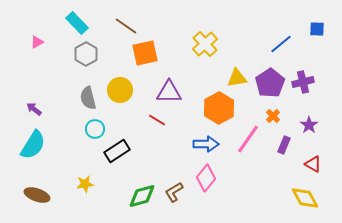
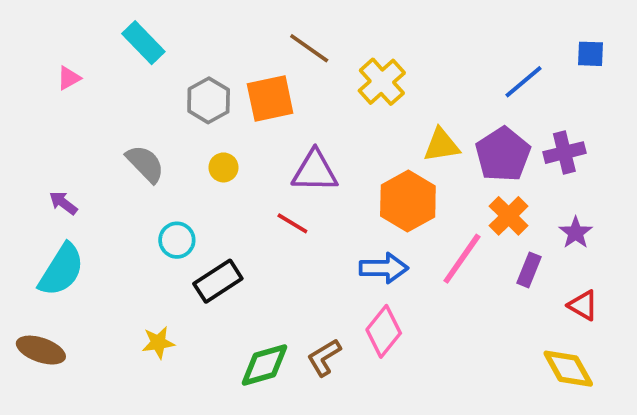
brown line: (126, 26) -> (309, 48), moved
gray hexagon: (86, 54) -> (209, 100), moved
yellow circle: (120, 90) -> (223, 167), size x0.6
gray semicircle: (88, 98) -> (145, 164), moved, turned 150
orange cross: (273, 116) -> (509, 216), size x1.5
brown ellipse: (37, 195) -> (41, 350), moved

